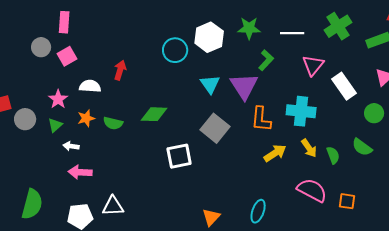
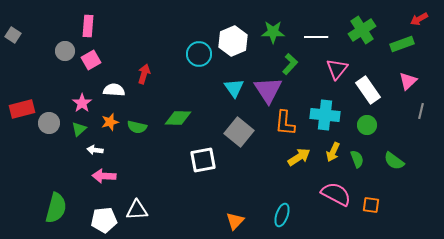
green circle: (374, 113) -> (367, 125), moved
green semicircle: (362, 147) -> (394, 161), moved
yellow arrow: (309, 148) -> (333, 152), turned 60

